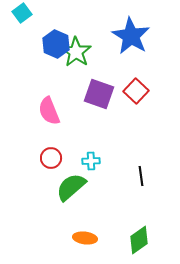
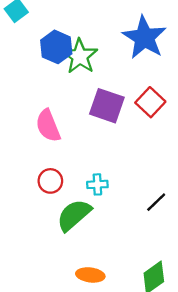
black line: (141, 176) -> (156, 202), turned 54

